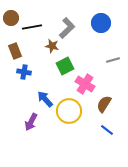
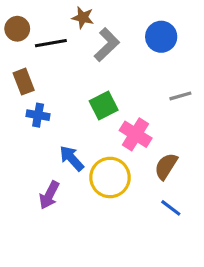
brown star: (52, 46) -> (83, 18), moved

